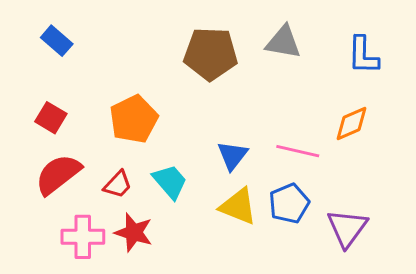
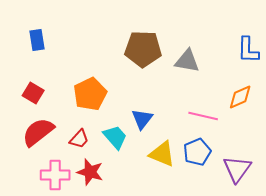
blue rectangle: (57, 41) -> (37, 40), turned 40
gray triangle: (283, 42) -> (187, 61), moved
blue triangle: (232, 155) -> (142, 119), moved

